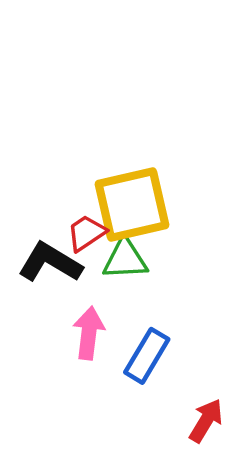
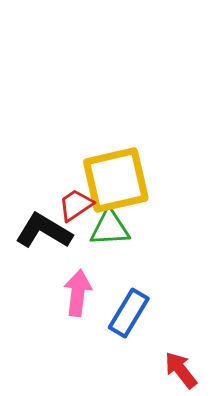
red arrow: (206, 421) -> (181, 370), turned -69

